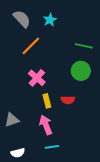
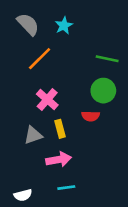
red semicircle: (68, 100) -> (91, 116), moved
gray triangle: (12, 120) -> (33, 135), moved
pink arrow: (46, 125) -> (59, 159), turned 102

